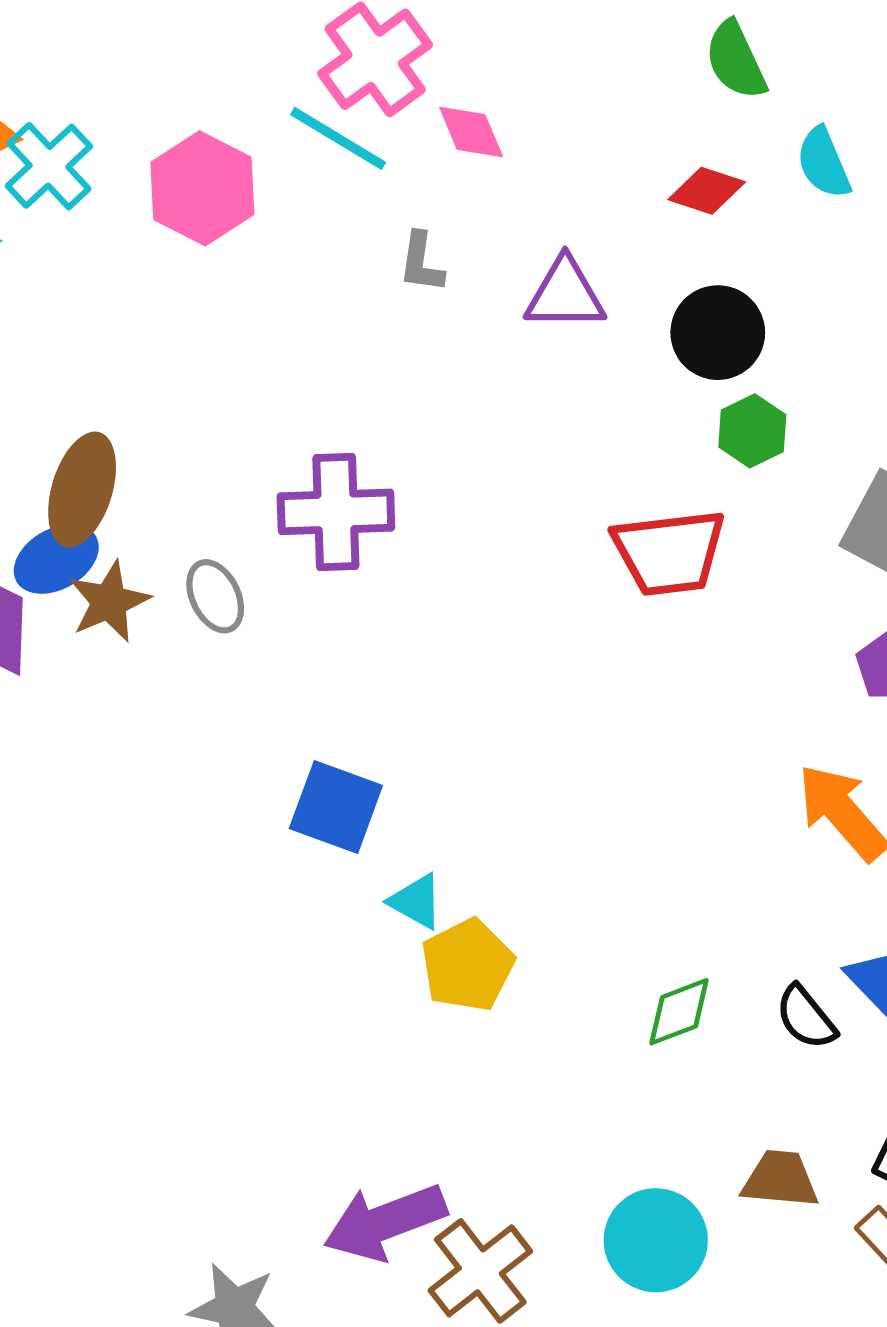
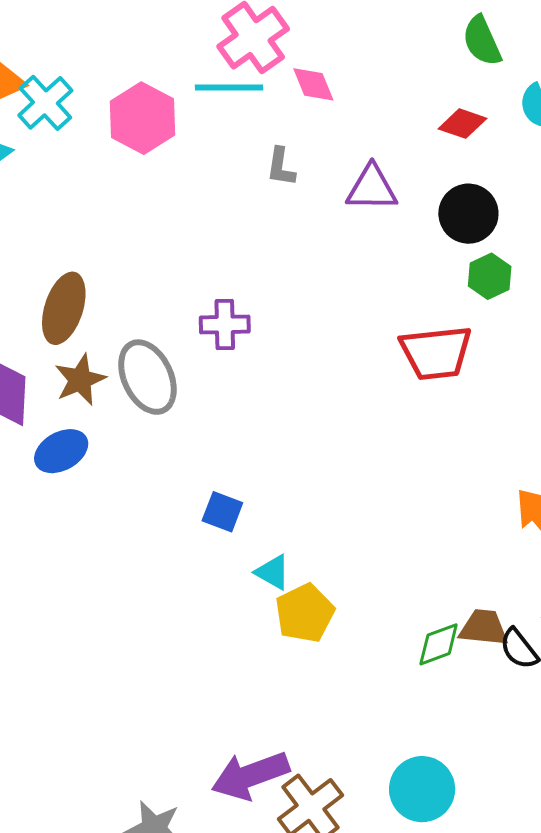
cyan line: (338, 138) -> (229, 87), turned -32
purple cross: (336, 512) -> (225, 325), size x0.7
blue ellipse: (56, 559) -> (61, 451), moved
gray ellipse: (215, 596) -> (147, 377), size x1.6
blue square: (336, 807) -> (222, 512), size x0.7
brown trapezoid: (780, 1179) -> (484, 628), moved

